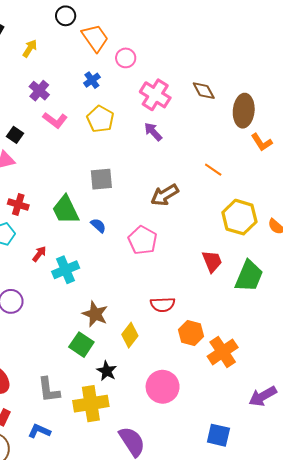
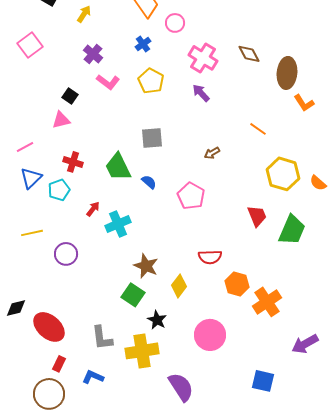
brown arrow: (165, 195) -> (212, 153), size x0.6

